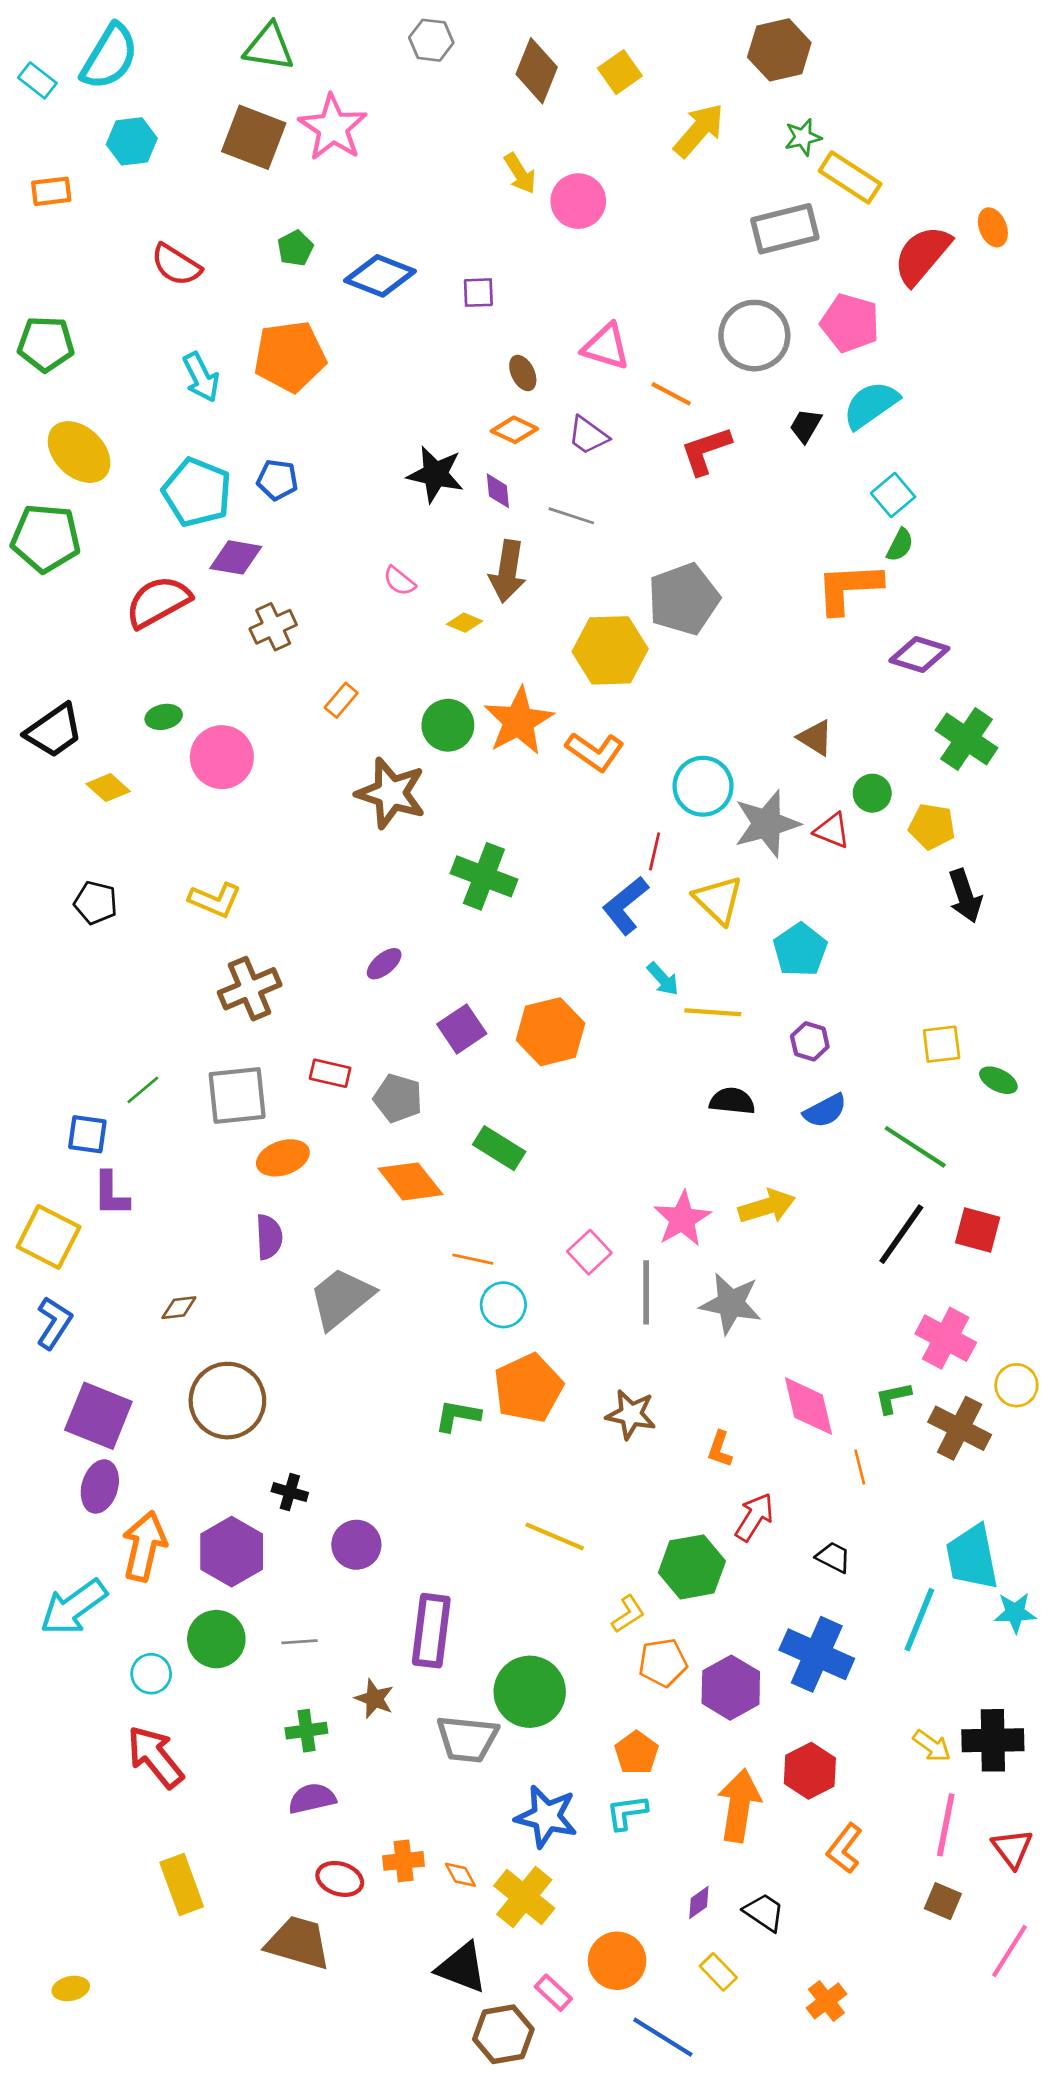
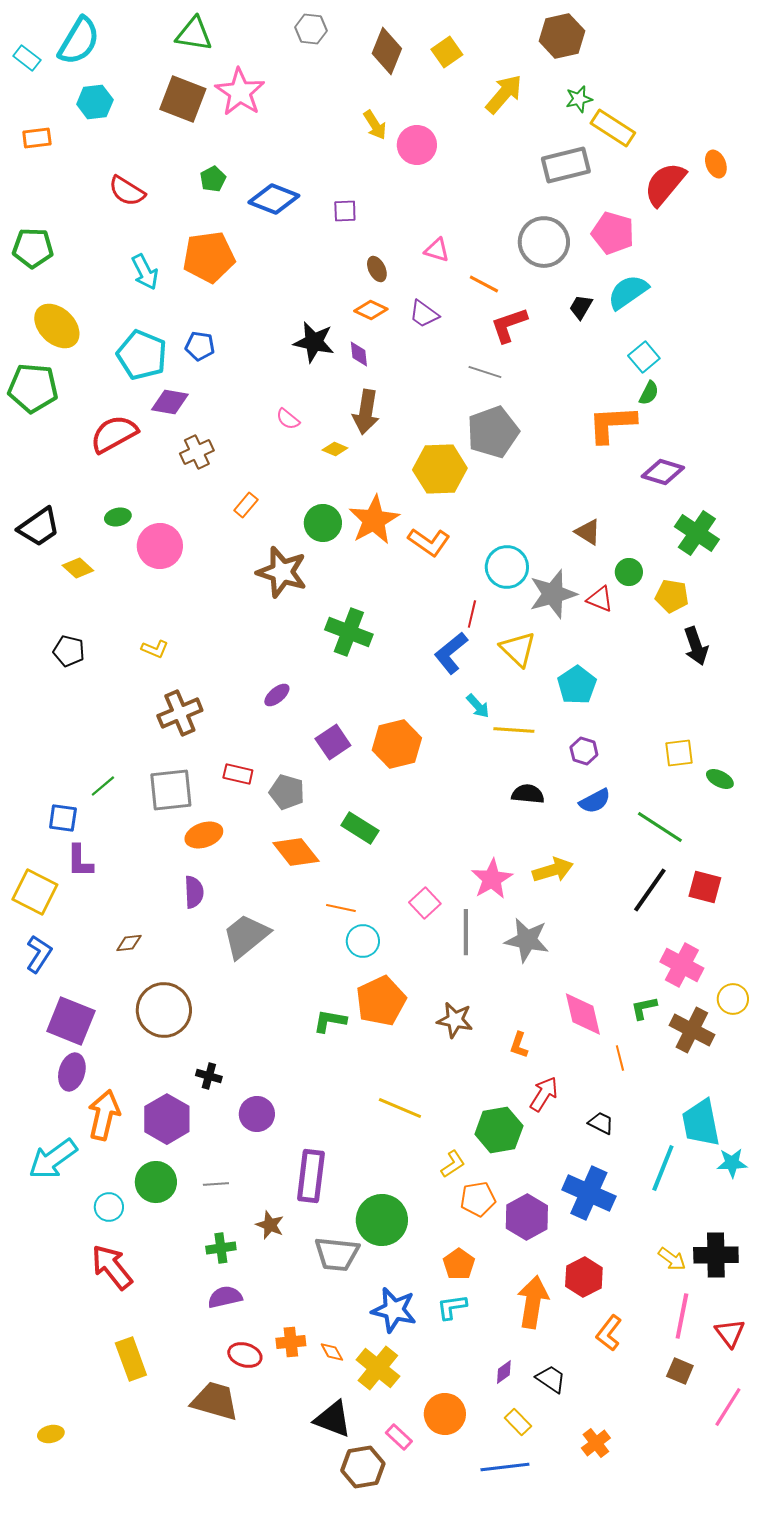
pink triangle: (606, 347) -> (437, 250), size x0.7
gray line: (571, 516) -> (485, 372), moved
yellow L-shape: (215, 900) -> (155, 649), size x0.7
blue line: (663, 2037) -> (505, 1467), moved, turned -39

